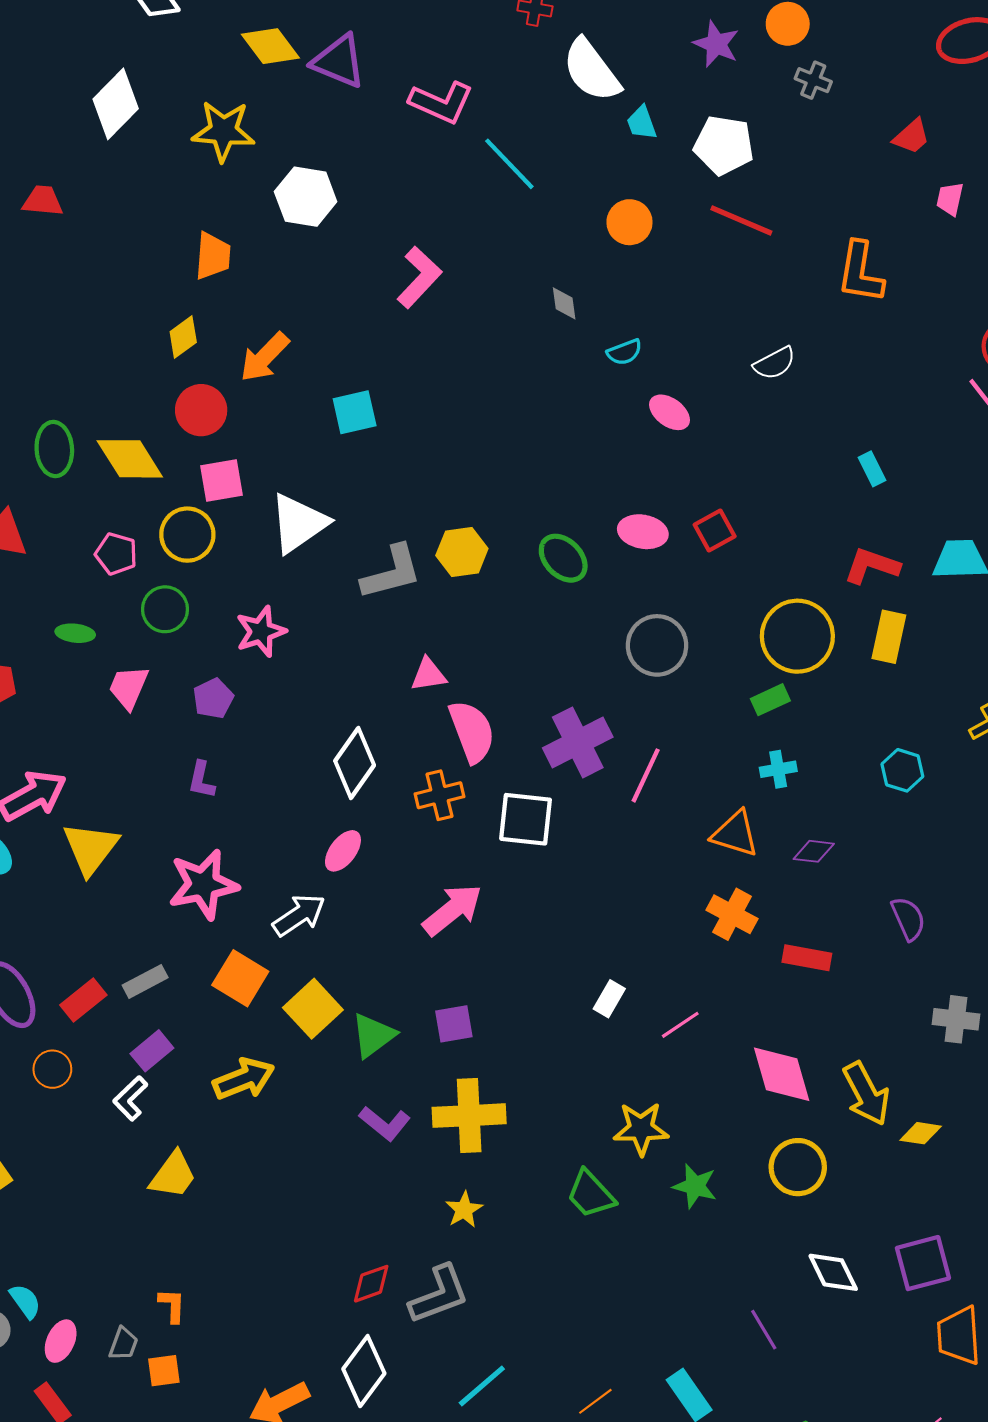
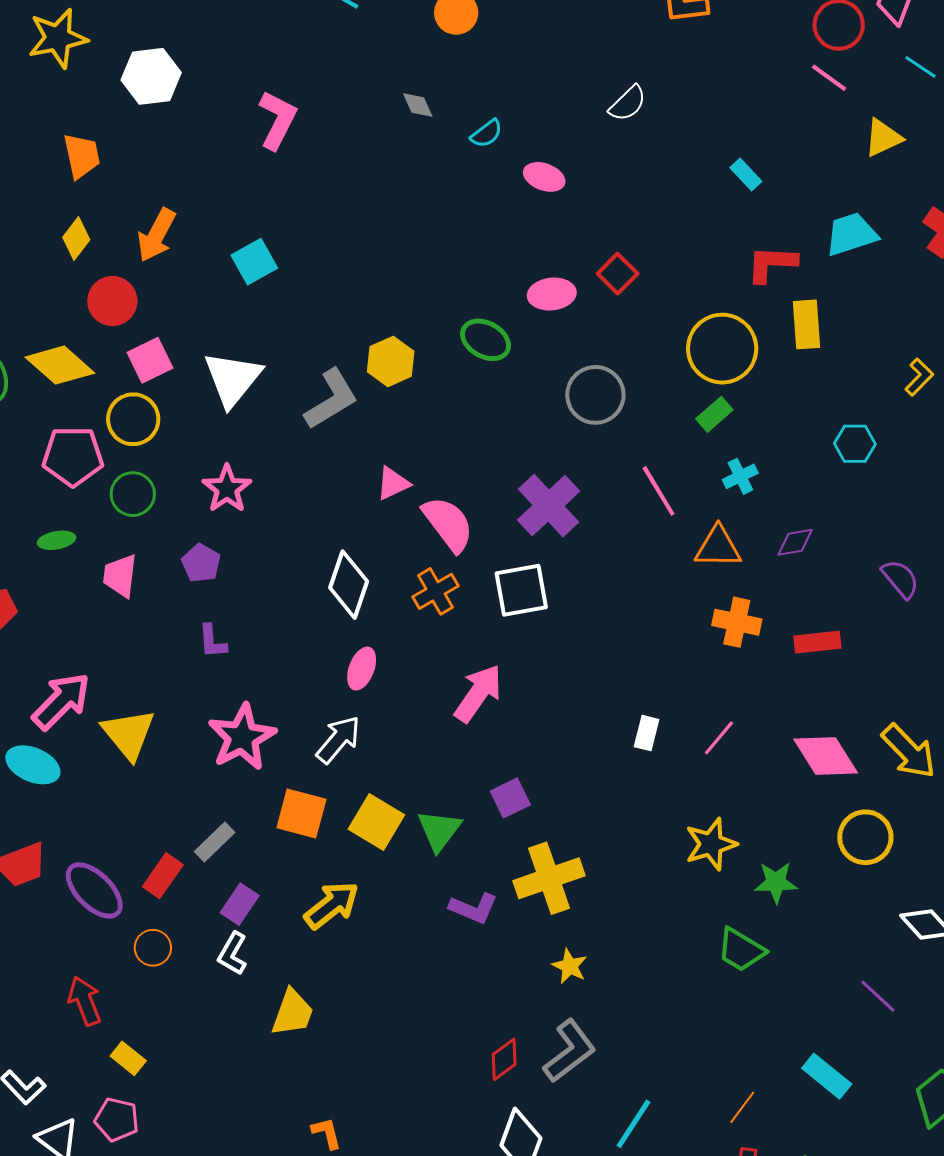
pink pentagon: (116, 554) -> (73, 456), size x1.5
pink line: (646, 775) -> (659, 491), moved, turned -40
green trapezoid: (591, 1194) -> (741, 950), moved

